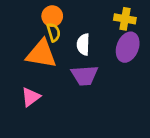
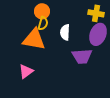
yellow semicircle: (54, 32) -> (43, 23), turned 32
purple trapezoid: (85, 75) -> (82, 56), moved

